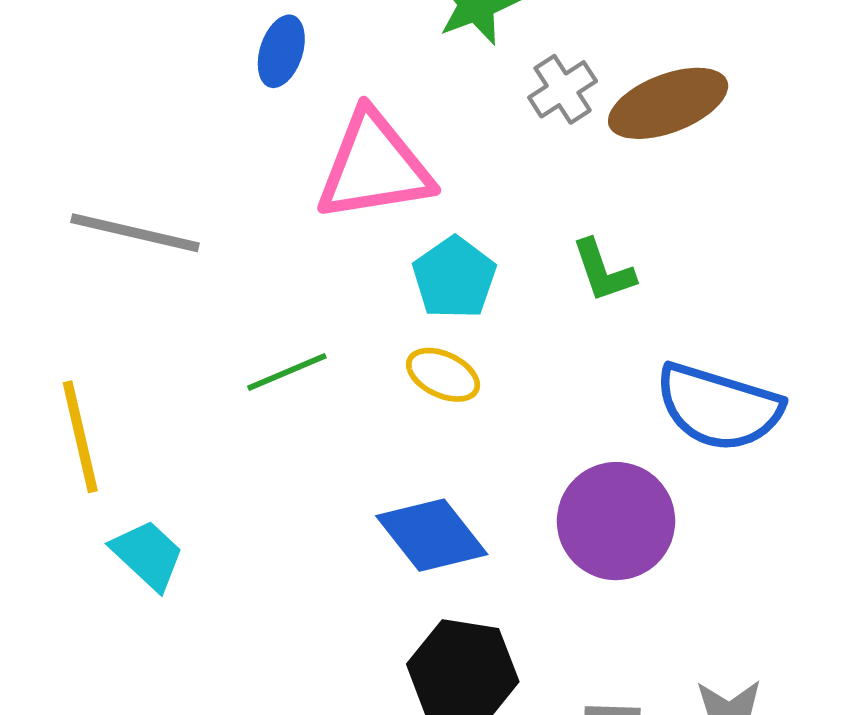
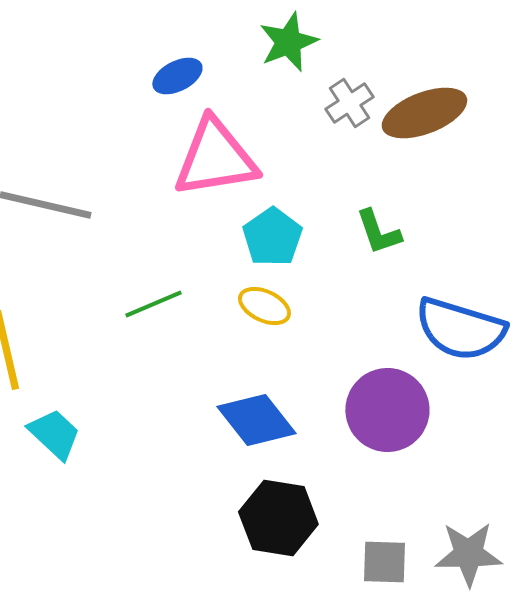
blue ellipse: (281, 51) -> (177, 76), moved, turned 45

